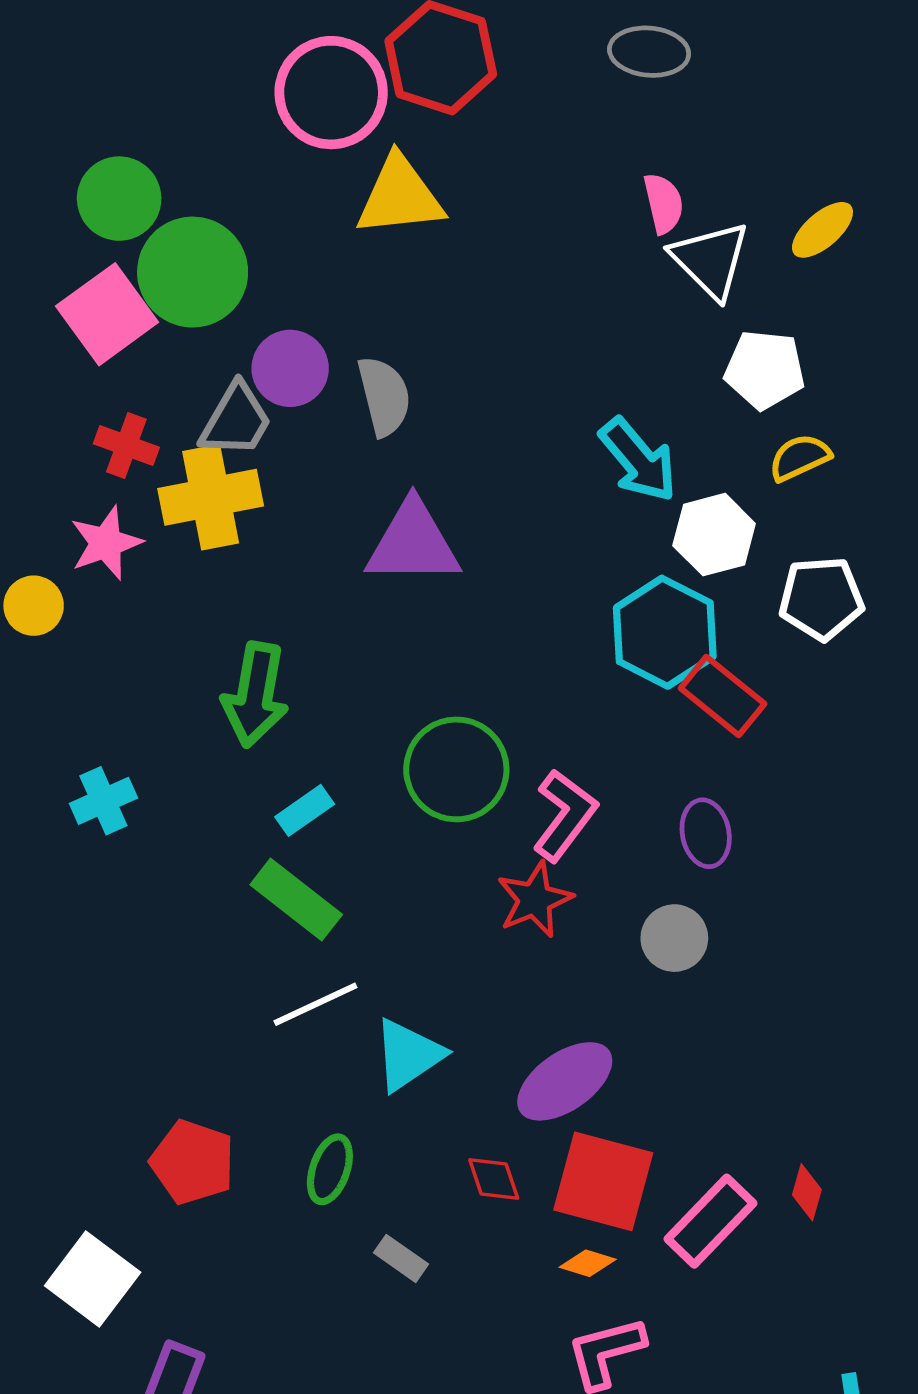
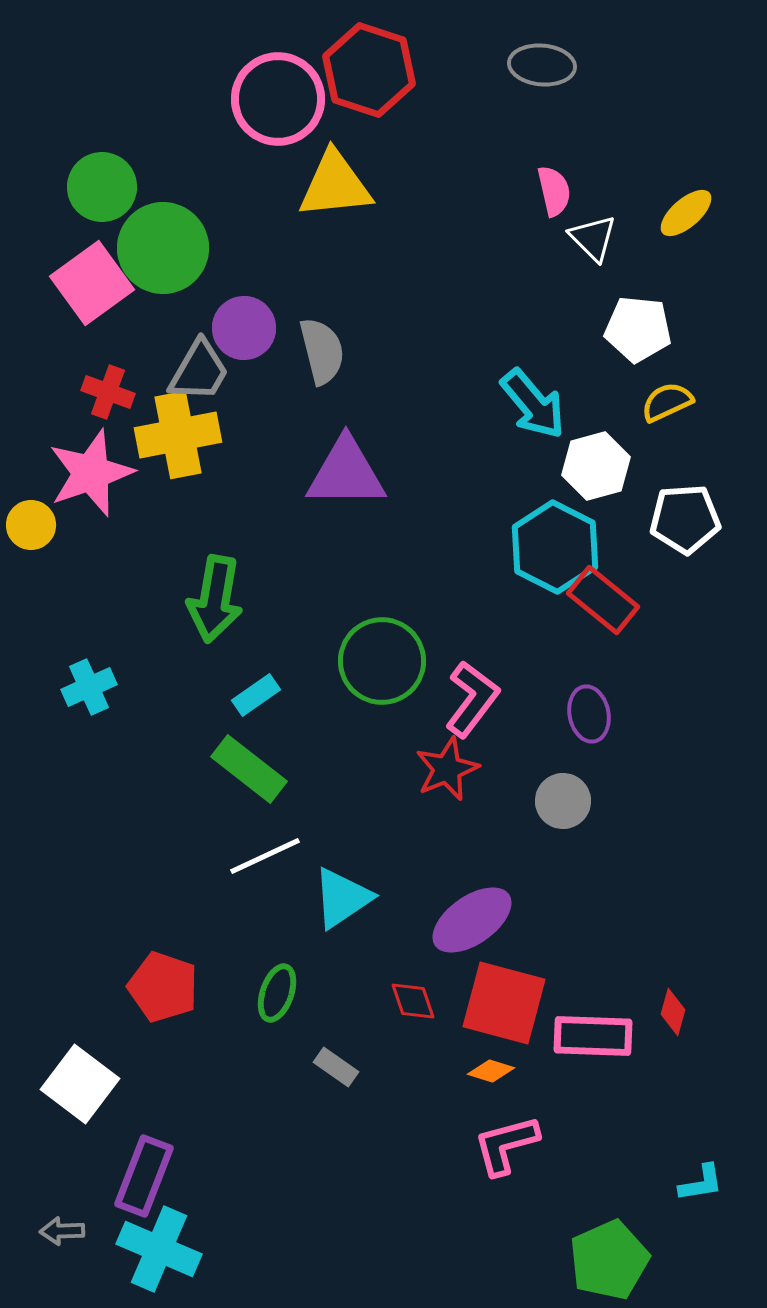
white triangle: (710, 260) -> (593, 238), size x0.7
pink star: (106, 543) -> (91, 473), size x1.4
pink rectangle: (710, 1221) -> (593, 1036), turned 48

